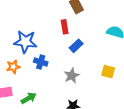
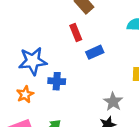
blue rectangle: (76, 46) -> (95, 52), turned 32
gray star: (72, 76) -> (113, 102), moved

